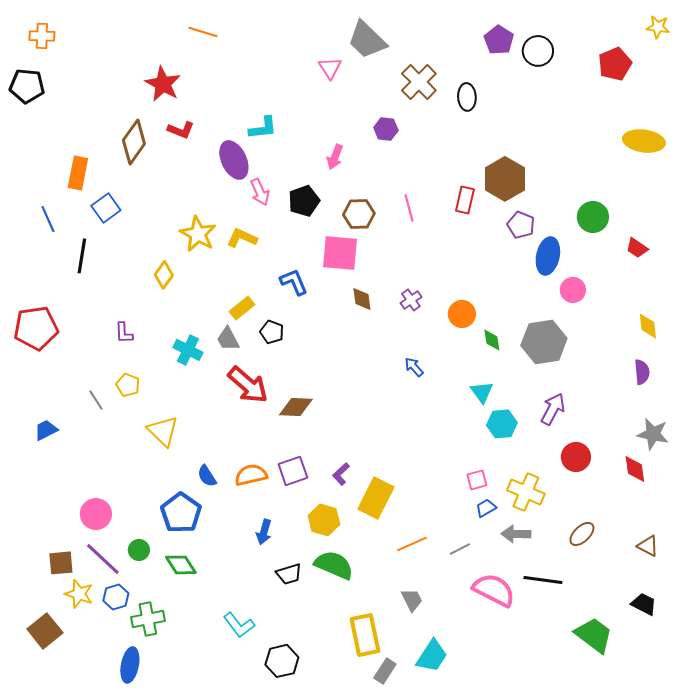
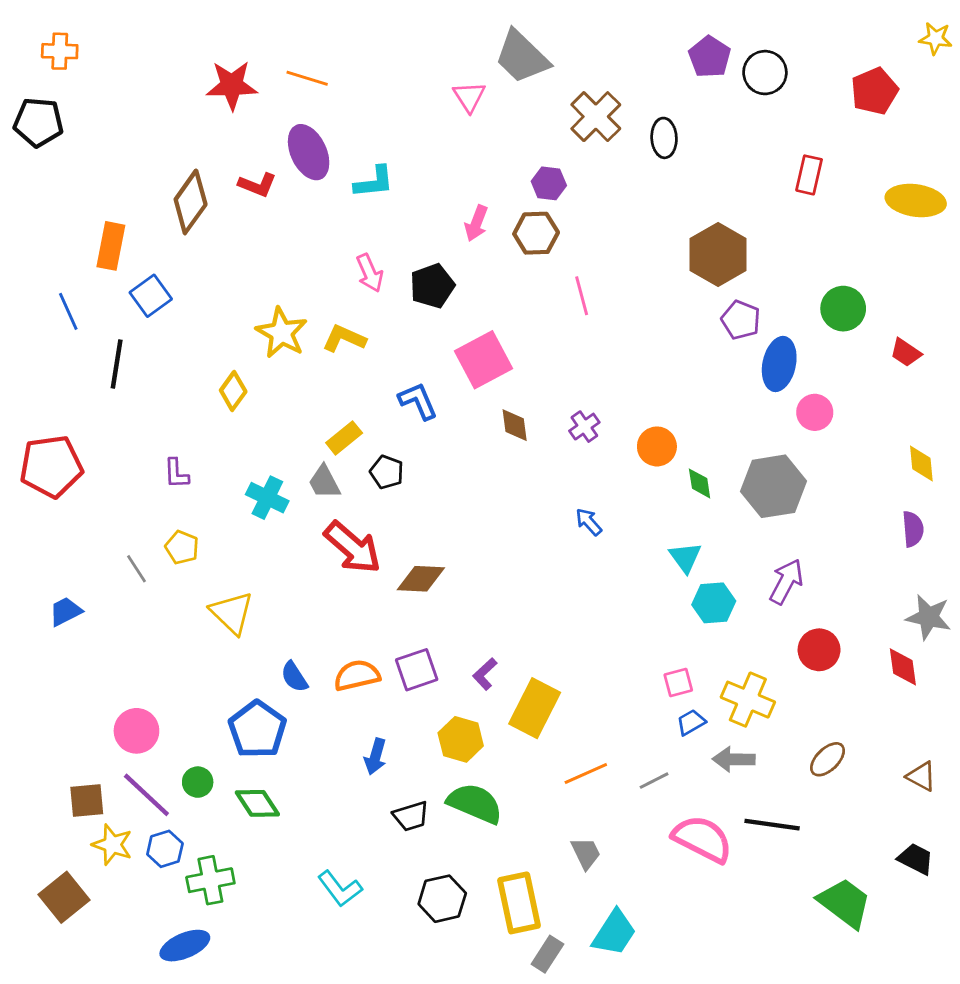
orange line: (203, 32) -> (307, 78), moved
red star: (163, 84) -> (232, 85), moved, turned -30
purple ellipse: (234, 160) -> (309, 152), moved
red rectangle: (465, 200) -> (809, 175), moved
brown hexagon: (359, 214) -> (536, 233), moved
pink square: (340, 253) -> (483, 360), turned -33
black hexagon: (282, 661) -> (442, 899), moved
blue ellipse: (130, 665) -> (185, 946), turned 56

